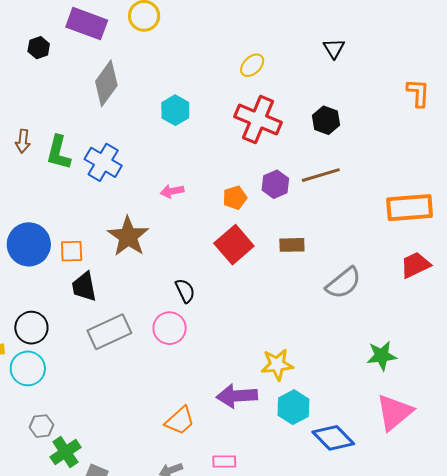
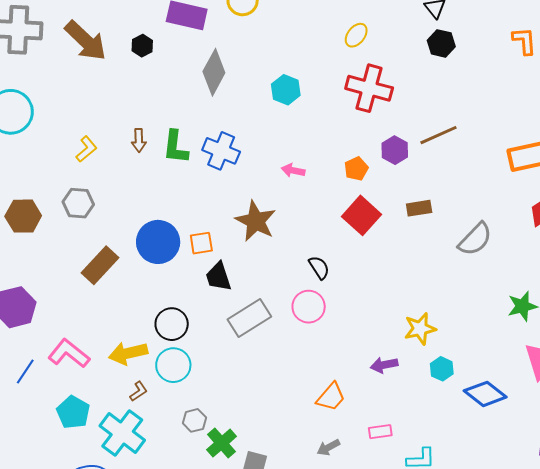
black hexagon: (326, 120) -> (441, 43), moved
pink arrow: (172, 191) -> (293, 170), turned 30
purple arrow: (237, 396) -> (384, 365), size x0.7
cyan hexagon: (293, 407) -> (442, 369), size x0.7

